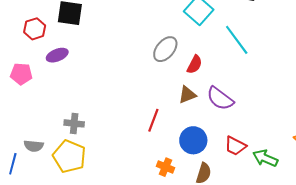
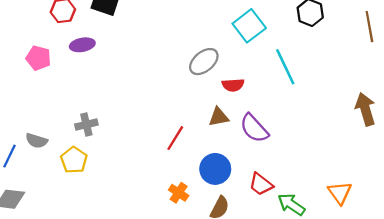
red semicircle: (195, 64) -> (233, 85), turned 48
gray cross: (74, 123) -> (86, 125), turned -30
yellow pentagon: (69, 156) -> (74, 160), size x0.7

